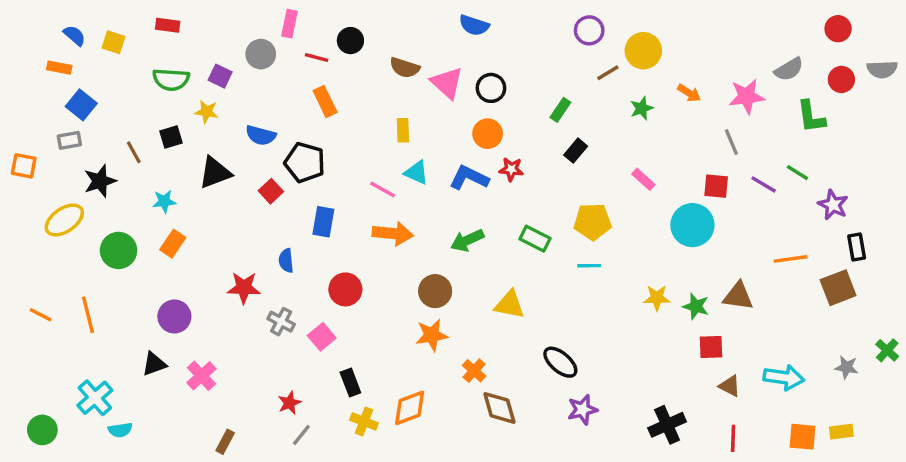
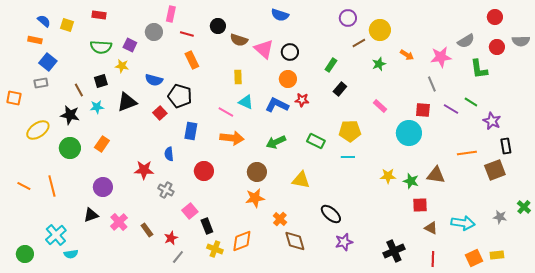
black circle: (350, 41) -> (218, 26), moved
black star: (100, 181) -> (70, 115), moved, turned 30
cyan star: (164, 201) -> (97, 107), moved
pink square: (322, 337) -> (190, 211), moved
orange square: (802, 437) -> (474, 258), turned -30
brown rectangle: (225, 442) -> (147, 230), moved, turned -64

